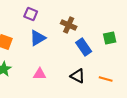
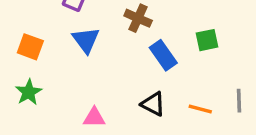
blue triangle: (38, 38) -> (86, 40), turned -36
pink triangle: (40, 74) -> (94, 117), moved

